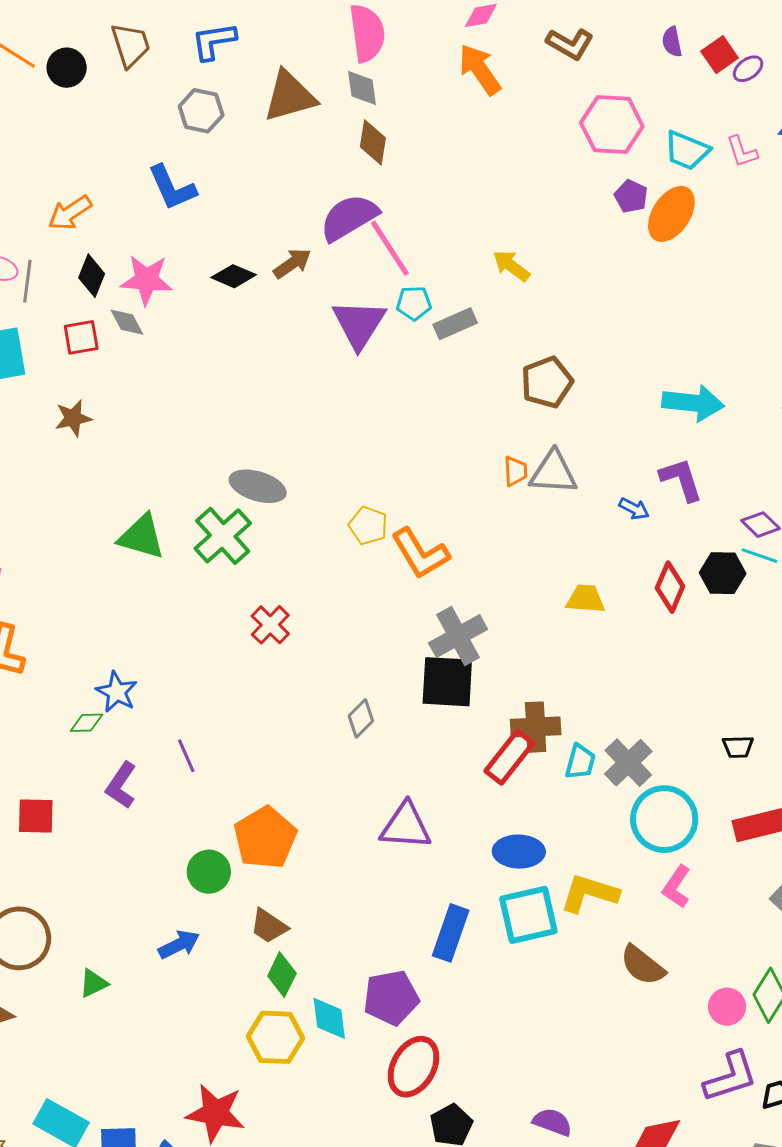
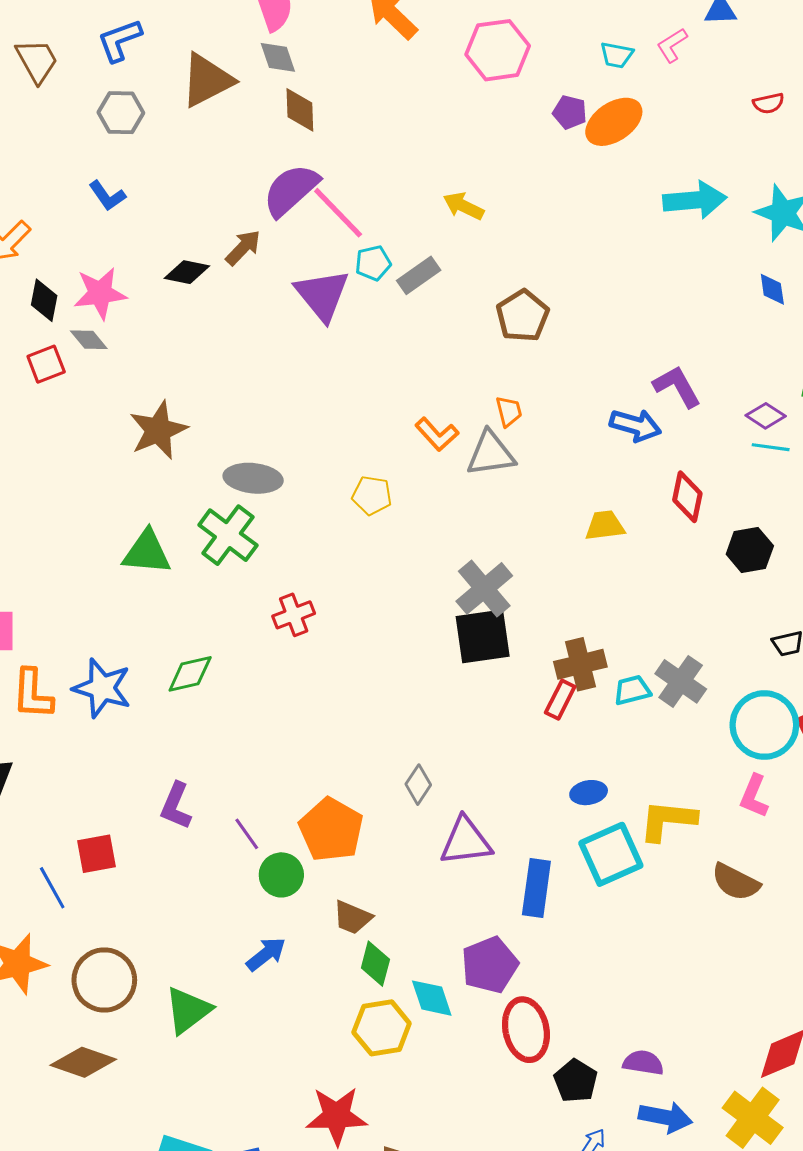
pink hexagon: (612, 125) -> (498, 50), moved
cyan trapezoid: (687, 150) -> (617, 55), size x0.7
pink L-shape: (742, 152) -> (672, 45), turned 87
blue L-shape: (172, 188) -> (107, 196), size x0.7
orange ellipse: (671, 214) -> (614, 122), turned 34
cyan arrow: (693, 403) -> (695, 200), moved
brown star: (73, 418) -> (158, 430), moved, size x1.5
gray triangle: (553, 473) -> (491, 454), moved
blue arrow: (634, 509) -> (635, 425), size x1.6
orange L-shape: (420, 554) -> (437, 434), moved, size x0.7
black hexagon: (723, 573) -> (750, 550), moved
red cross: (270, 625) -> (294, 615), turned 36
blue star: (117, 692) -> (102, 688), moved, size x1.4
gray diamond: (361, 718) -> (418, 785), moved
green diamond: (86, 723) -> (190, 674), moved, size x1.4
purple line: (186, 756) -> (247, 834), moved
red rectangle: (509, 757) -> (560, 700), size x0.7
cyan trapezoid: (580, 762) -> (632, 690), turned -108
cyan circle: (664, 819) -> (764, 725), moved
purple triangle: (406, 826) -> (466, 841), moved
blue ellipse: (519, 852) -> (589, 793), size x0.7
green triangle: (93, 983) -> (188, 1010), size x1.6
red ellipse: (413, 1067) -> (526, 1030), turned -30
purple semicircle: (552, 1122) -> (643, 1063), moved

